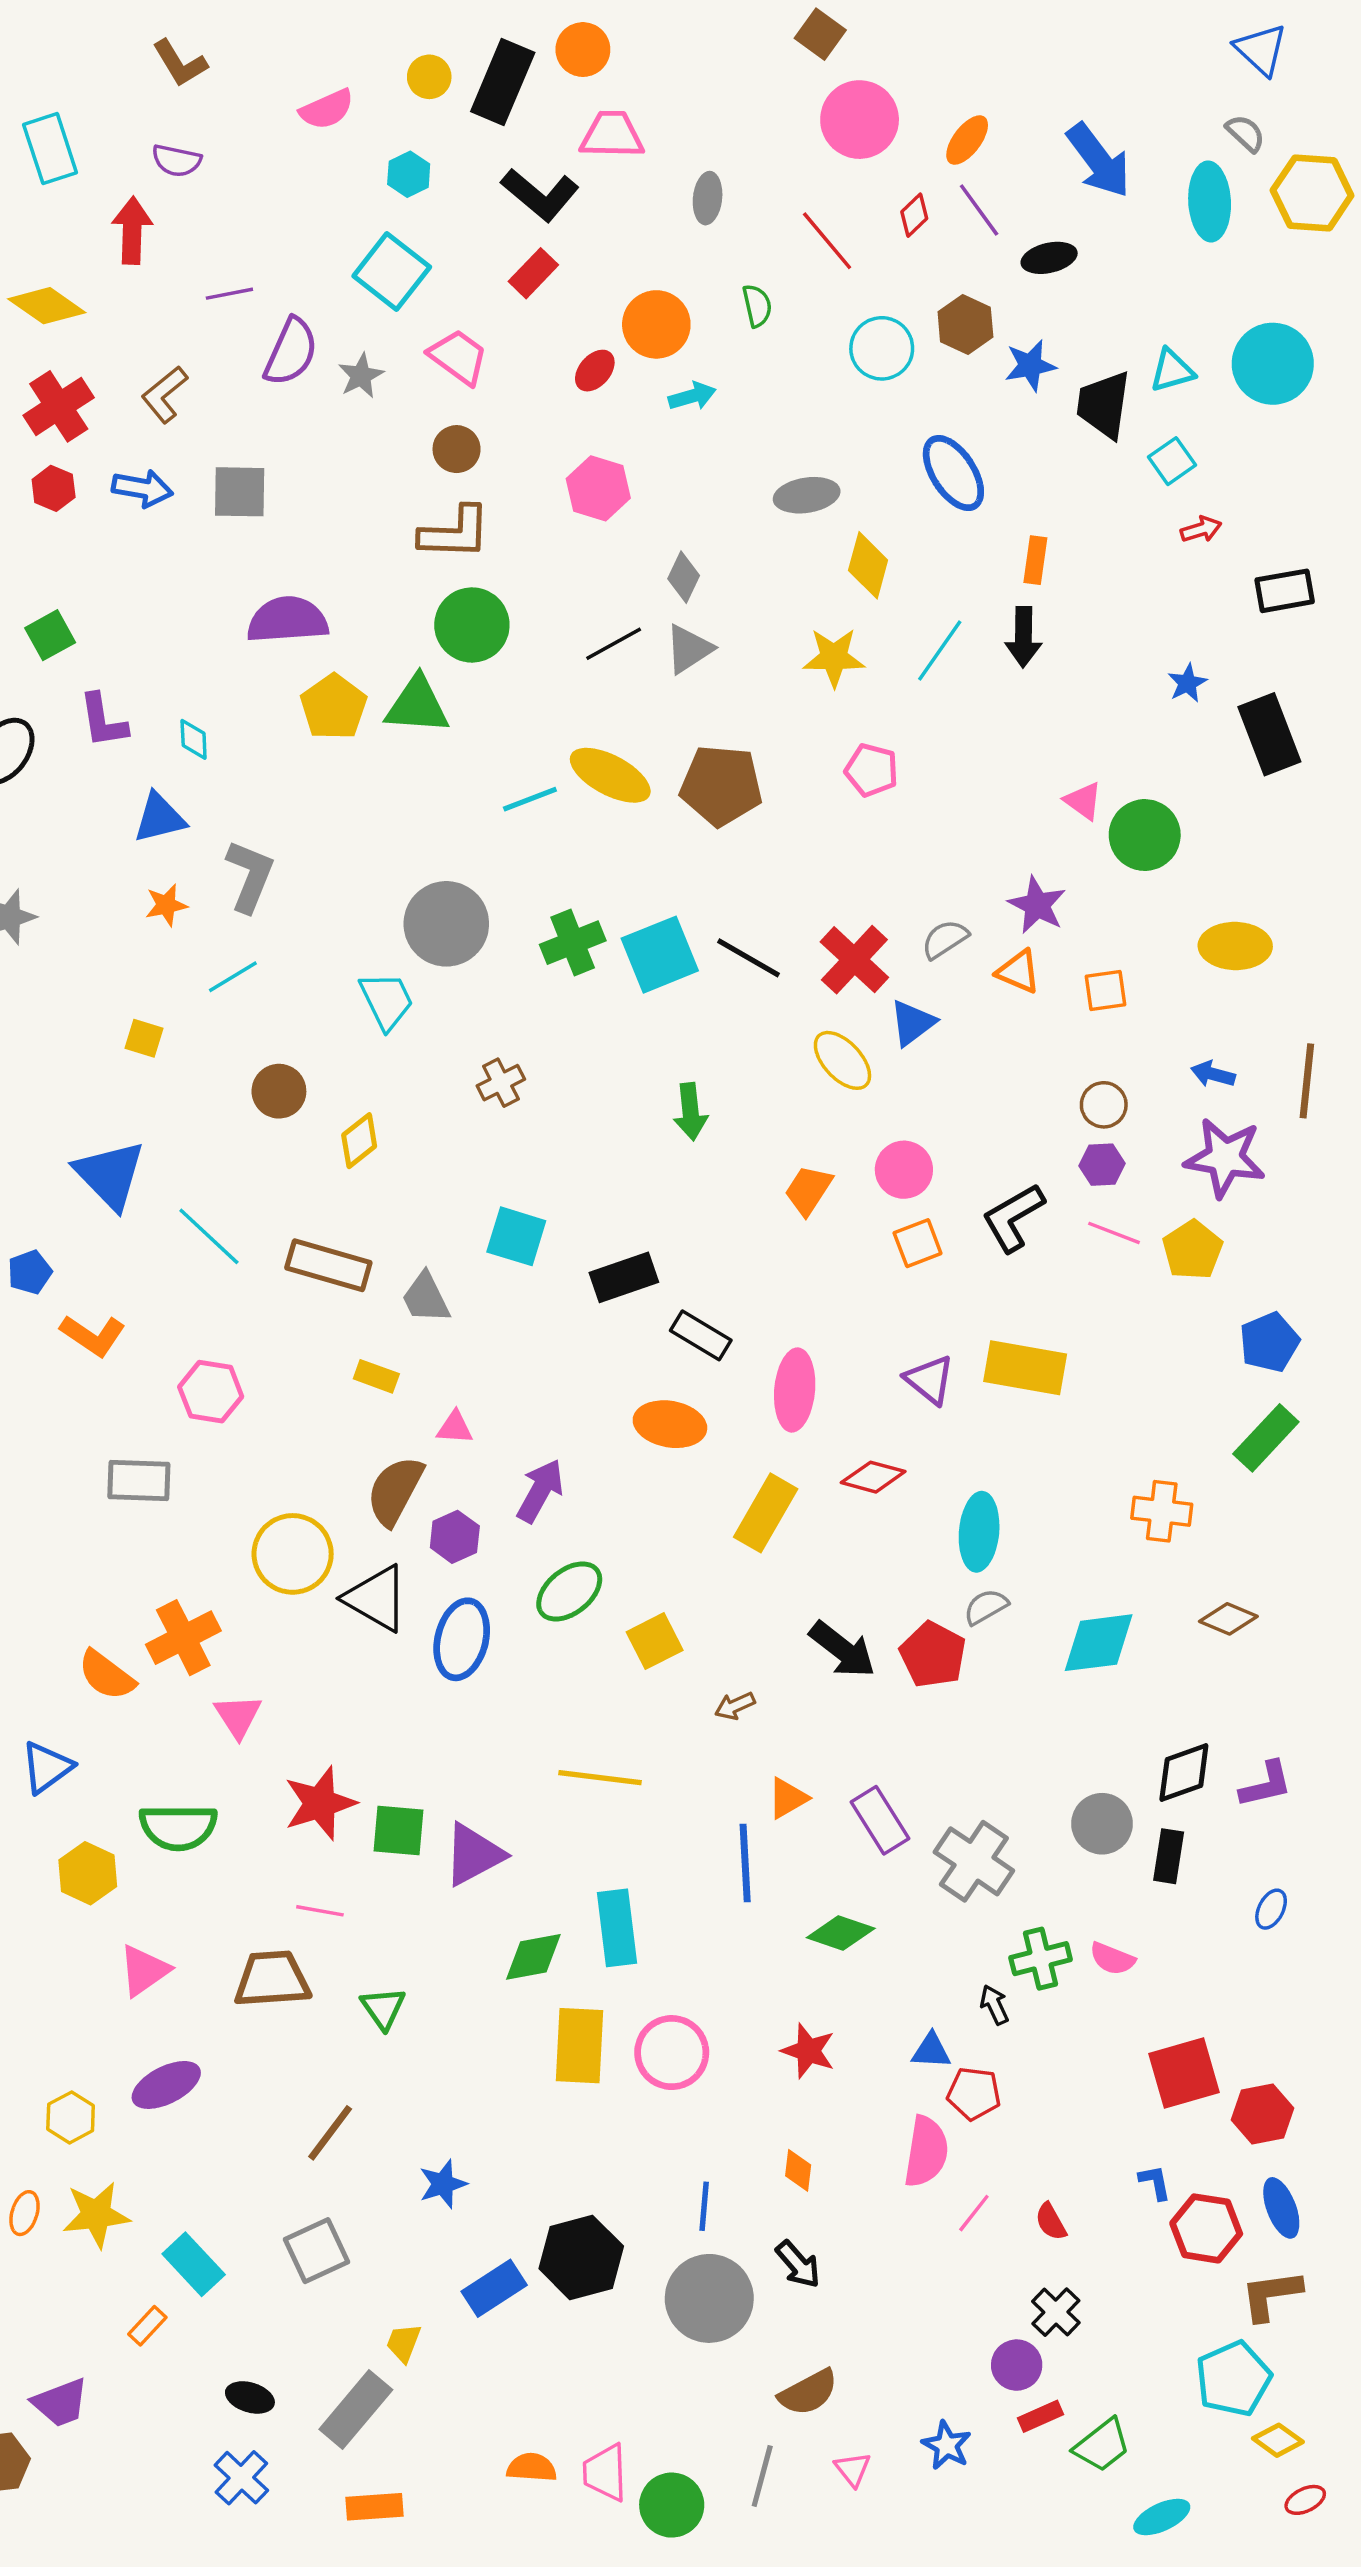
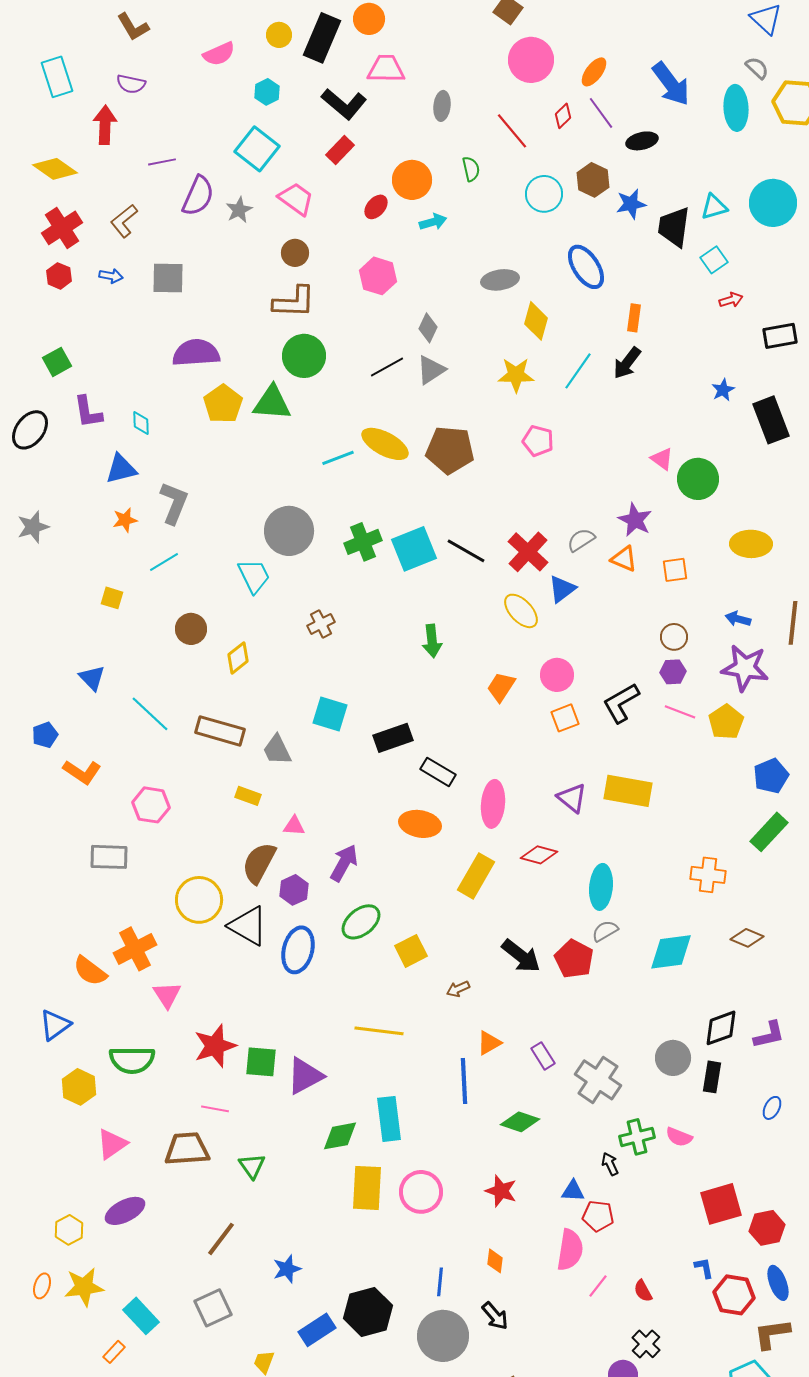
blue arrow: (142, 488) -> (111, 276), size x0.7
black arrow: (1023, 637) -> (627, 363), turned 36
blue triangle: (110, 1175) -> (92, 678), size x0.6
purple rectangle: (880, 1820) -> (543, 1056), size x0.7

